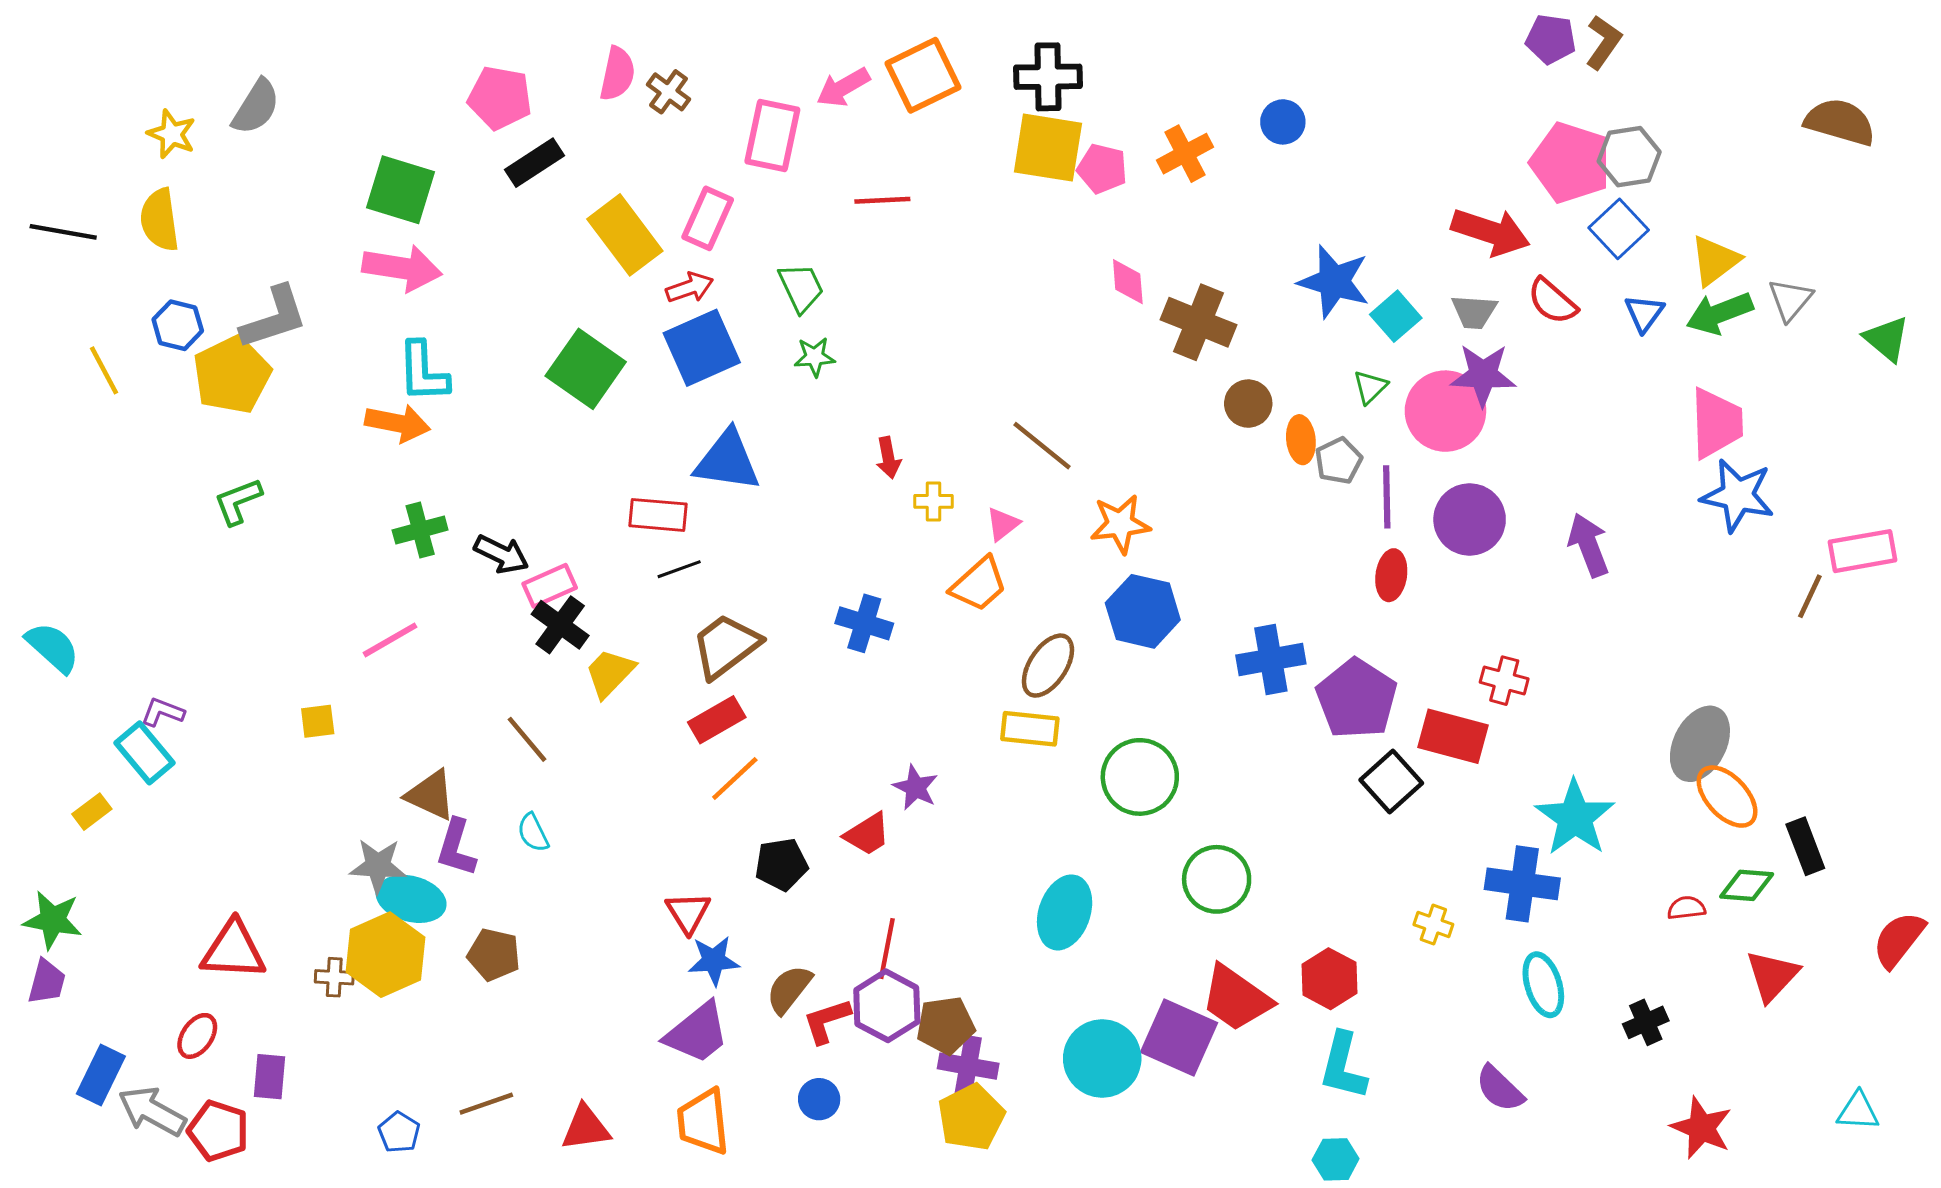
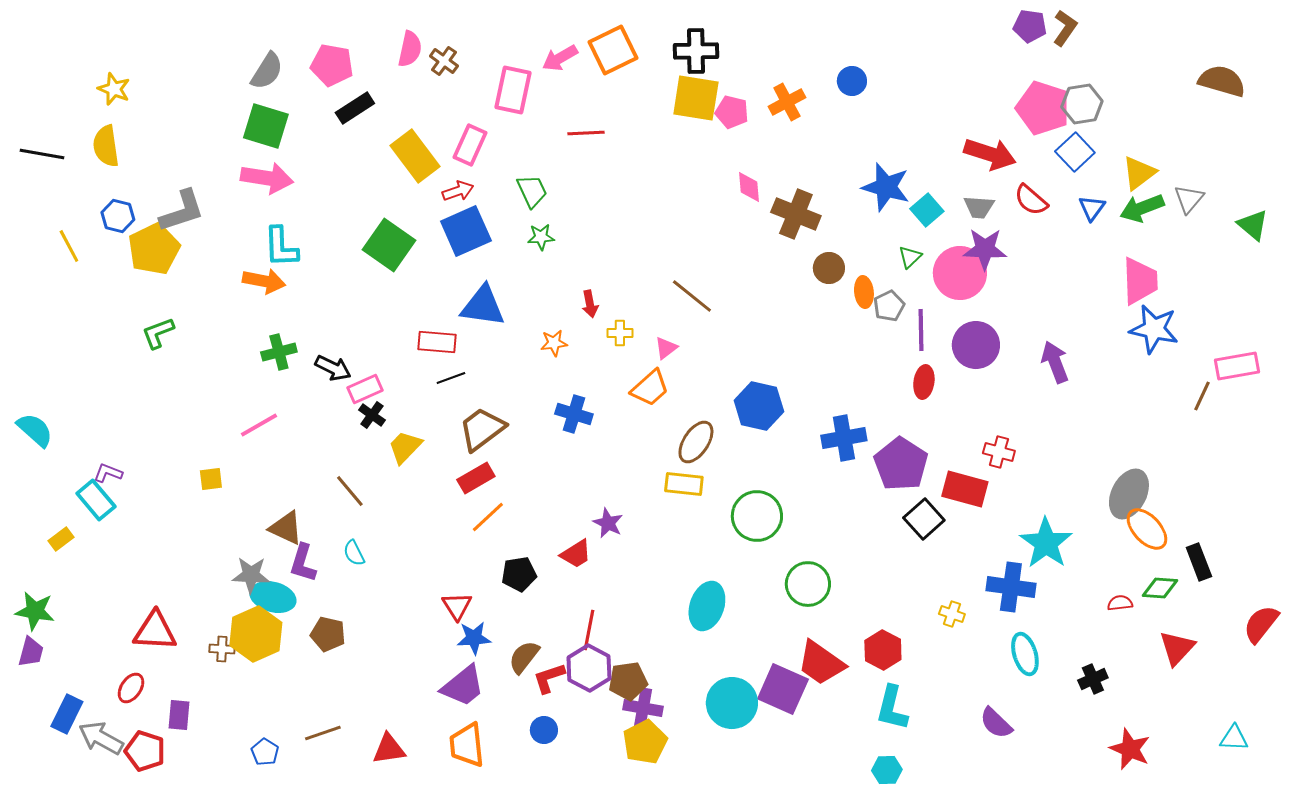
gray semicircle: (256, 107) -> (267, 71), moved
orange star: (1120, 524) -> (554, 343), moved, size x0.7
black cross: (560, 625) -> (372, 415), size x0.7

